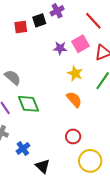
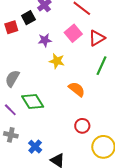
purple star: (60, 48) -> (45, 40), moved
yellow star: (75, 73) -> (57, 61), moved
gray semicircle: (13, 77) -> (12, 78), turned -90

